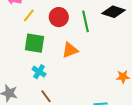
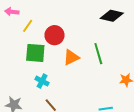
red circle: (59, 17) -> (55, 35), moved
green line: (85, 21) -> (98, 54), moved

